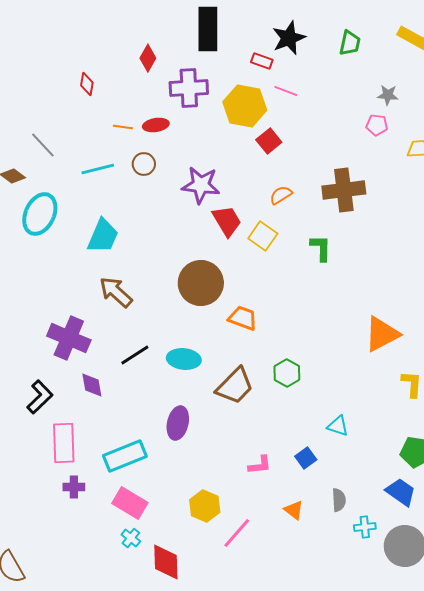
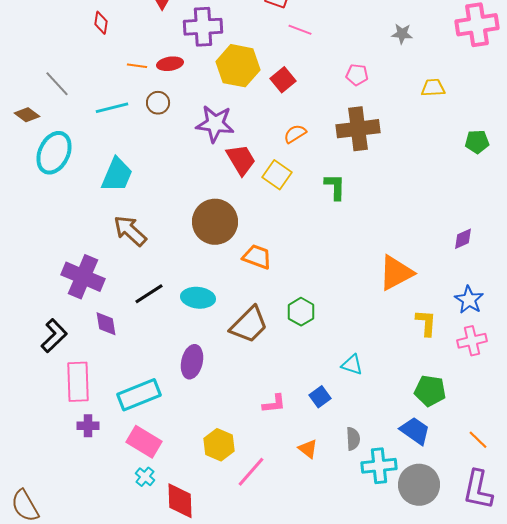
yellow hexagon: (245, 106) -> (238, 66), moved
pink pentagon: (377, 125) -> (357, 75), moved
cyan cross: (365, 527) -> (379, 466), size x1.6

